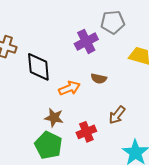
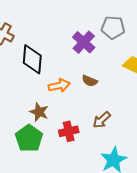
purple cross: (86, 41) -> (84, 42), turned -30

